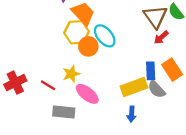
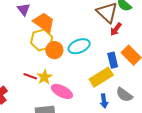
cyan ellipse: (105, 36) -> (79, 46), moved, turned -60
red line: (48, 85) -> (30, 76), moved
gray semicircle: (156, 89) -> (124, 95), moved

